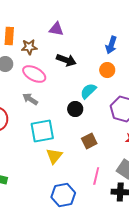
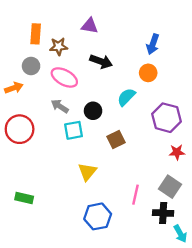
black circle: (75, 109) -> (93, 111), moved
cyan square: (42, 131) -> (74, 130), moved, size x0.7
brown square: (89, 141) -> (116, 140), moved

